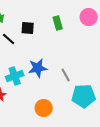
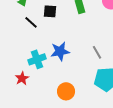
gray line: (66, 75) -> (97, 52), moved

